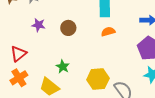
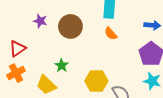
brown circle: (68, 28) -> (70, 26), size x1.5
orange semicircle: (108, 32) -> (111, 34), turned -120

